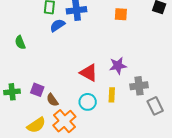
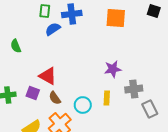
orange square: (121, 14) -> (116, 18), size x1.5
red triangle: (89, 73) -> (48, 76), moved
brown semicircle: (52, 100) -> (55, 98), moved

